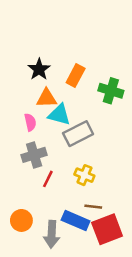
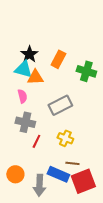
cyan triangle: (59, 115) -> (23, 69), moved
gray cross: (34, 155) -> (25, 122), turned 30

